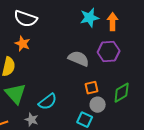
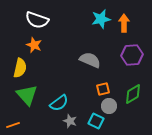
purple hexagon: (109, 52) -> (132, 55), moved
gray star: (32, 120) -> (70, 121), moved

